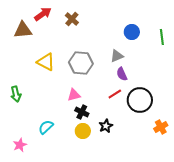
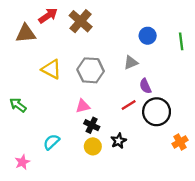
brown cross: (72, 19) -> (81, 21), size x1.5
purple semicircle: (122, 74) -> (145, 86), moved
green arrow: (16, 94) -> (18, 105), turned 140

